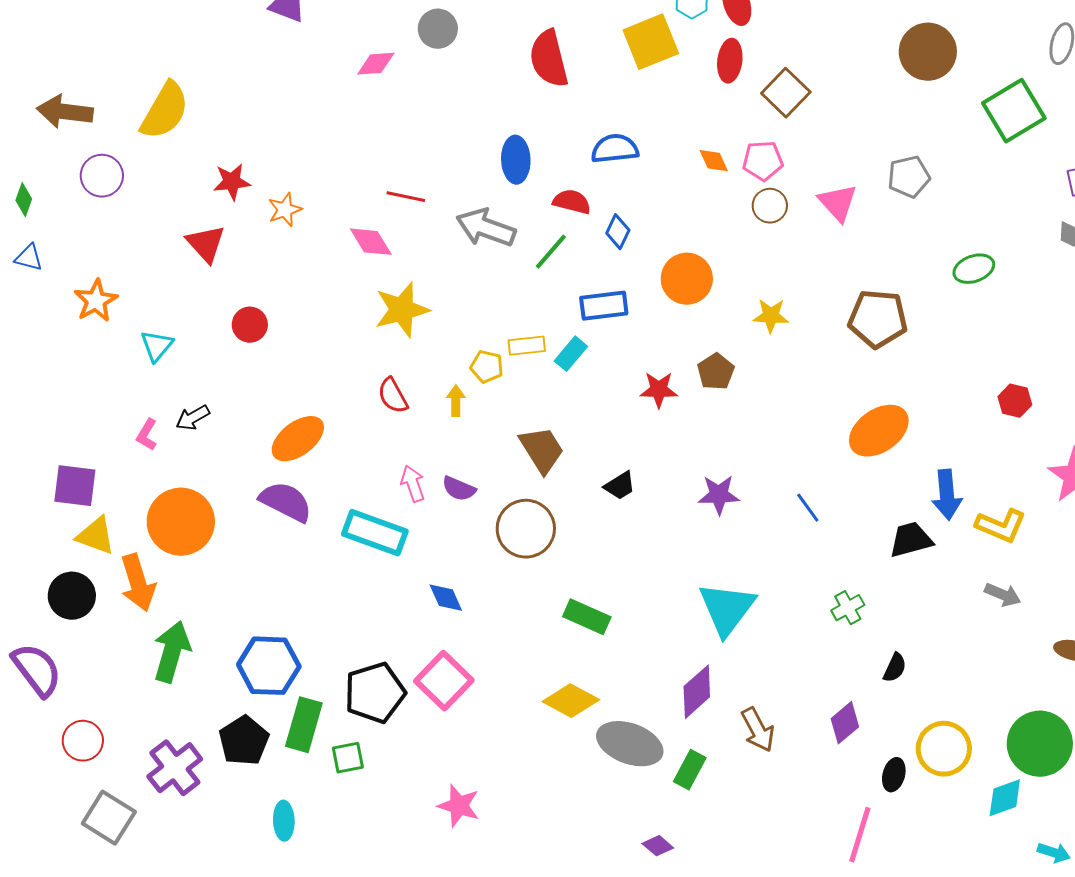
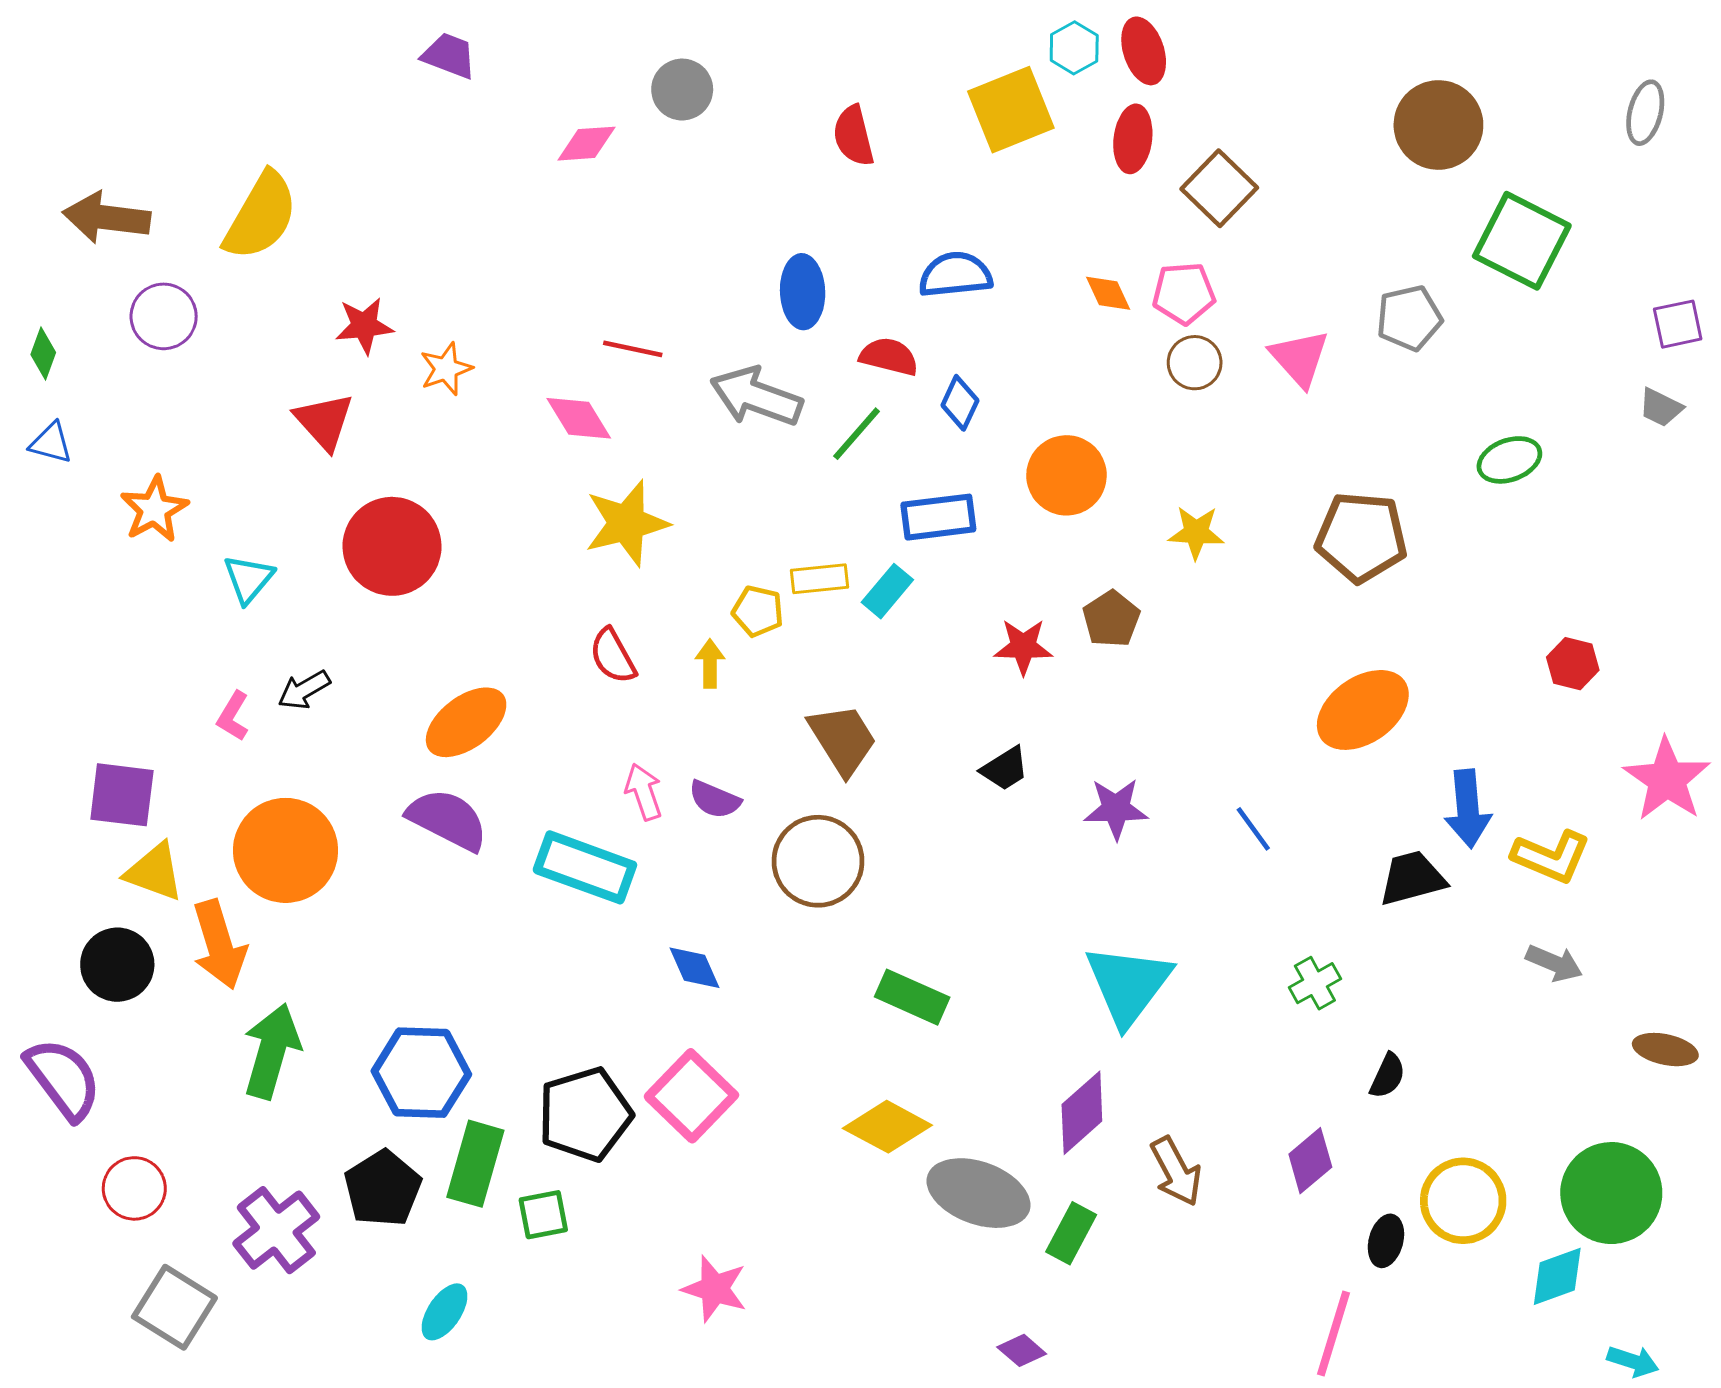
red semicircle: (549, 59) -> (853, 136), size x0.7
green square: (1014, 111) -> (1522, 241), moved, turned -32
red circle: (250, 325) -> (392, 546), size x1.8
black trapezoid: (620, 486) -> (1005, 769), moved
cyan ellipse: (284, 821) -> (444, 1312), turned 36

